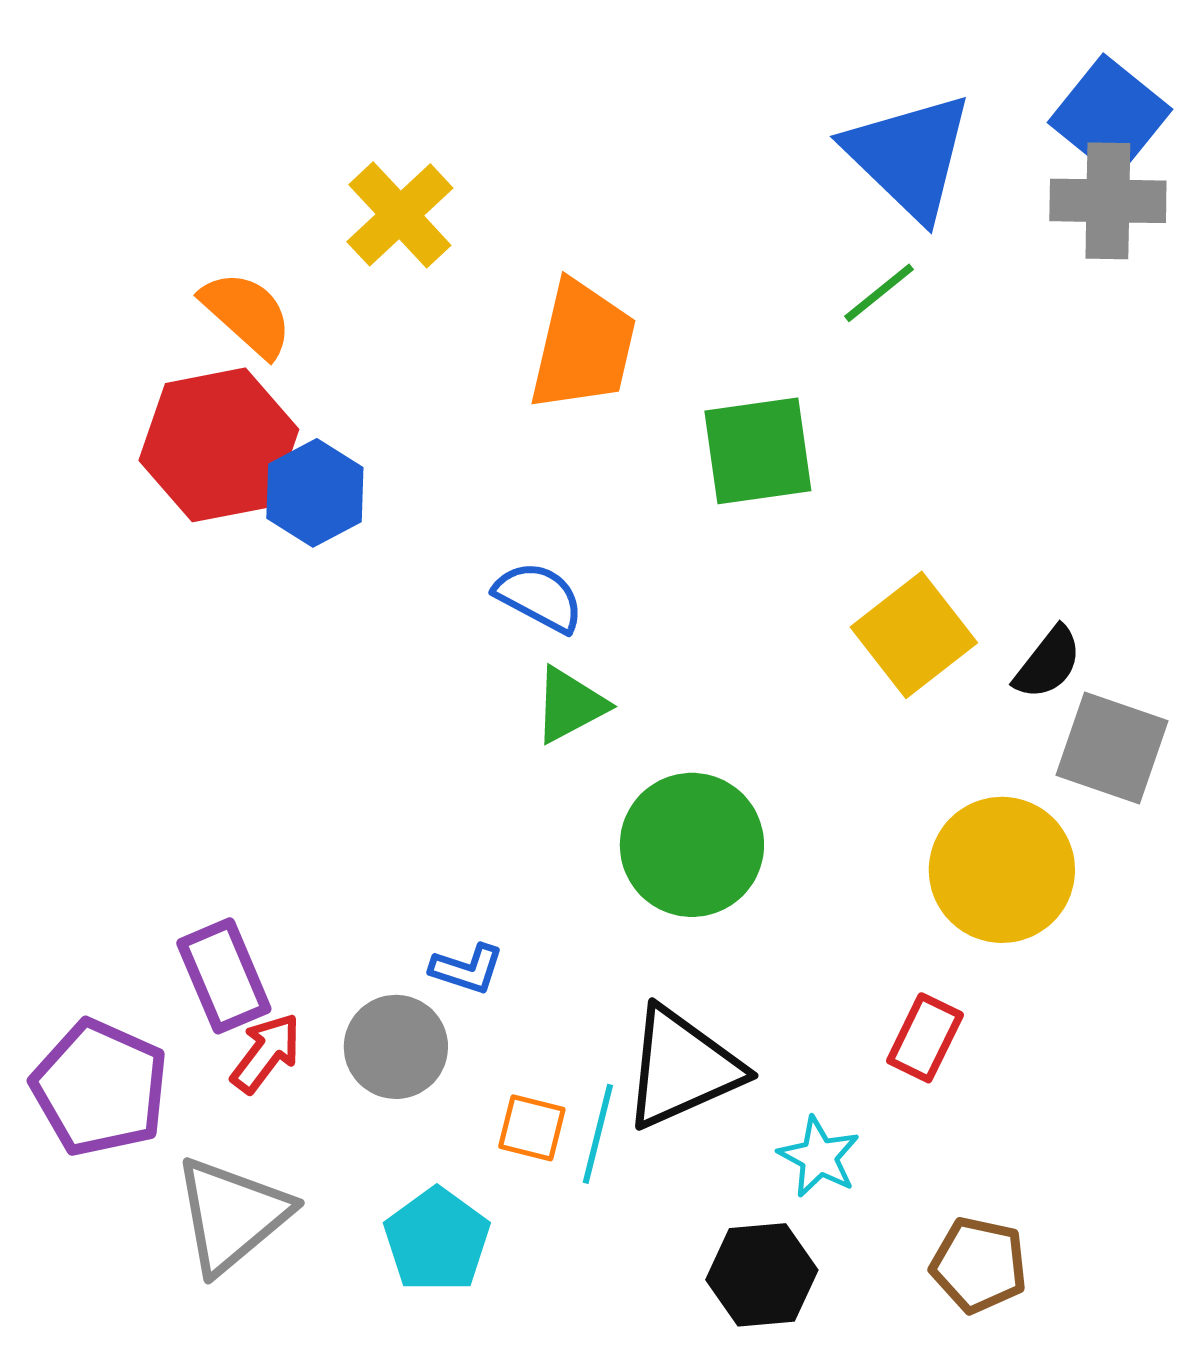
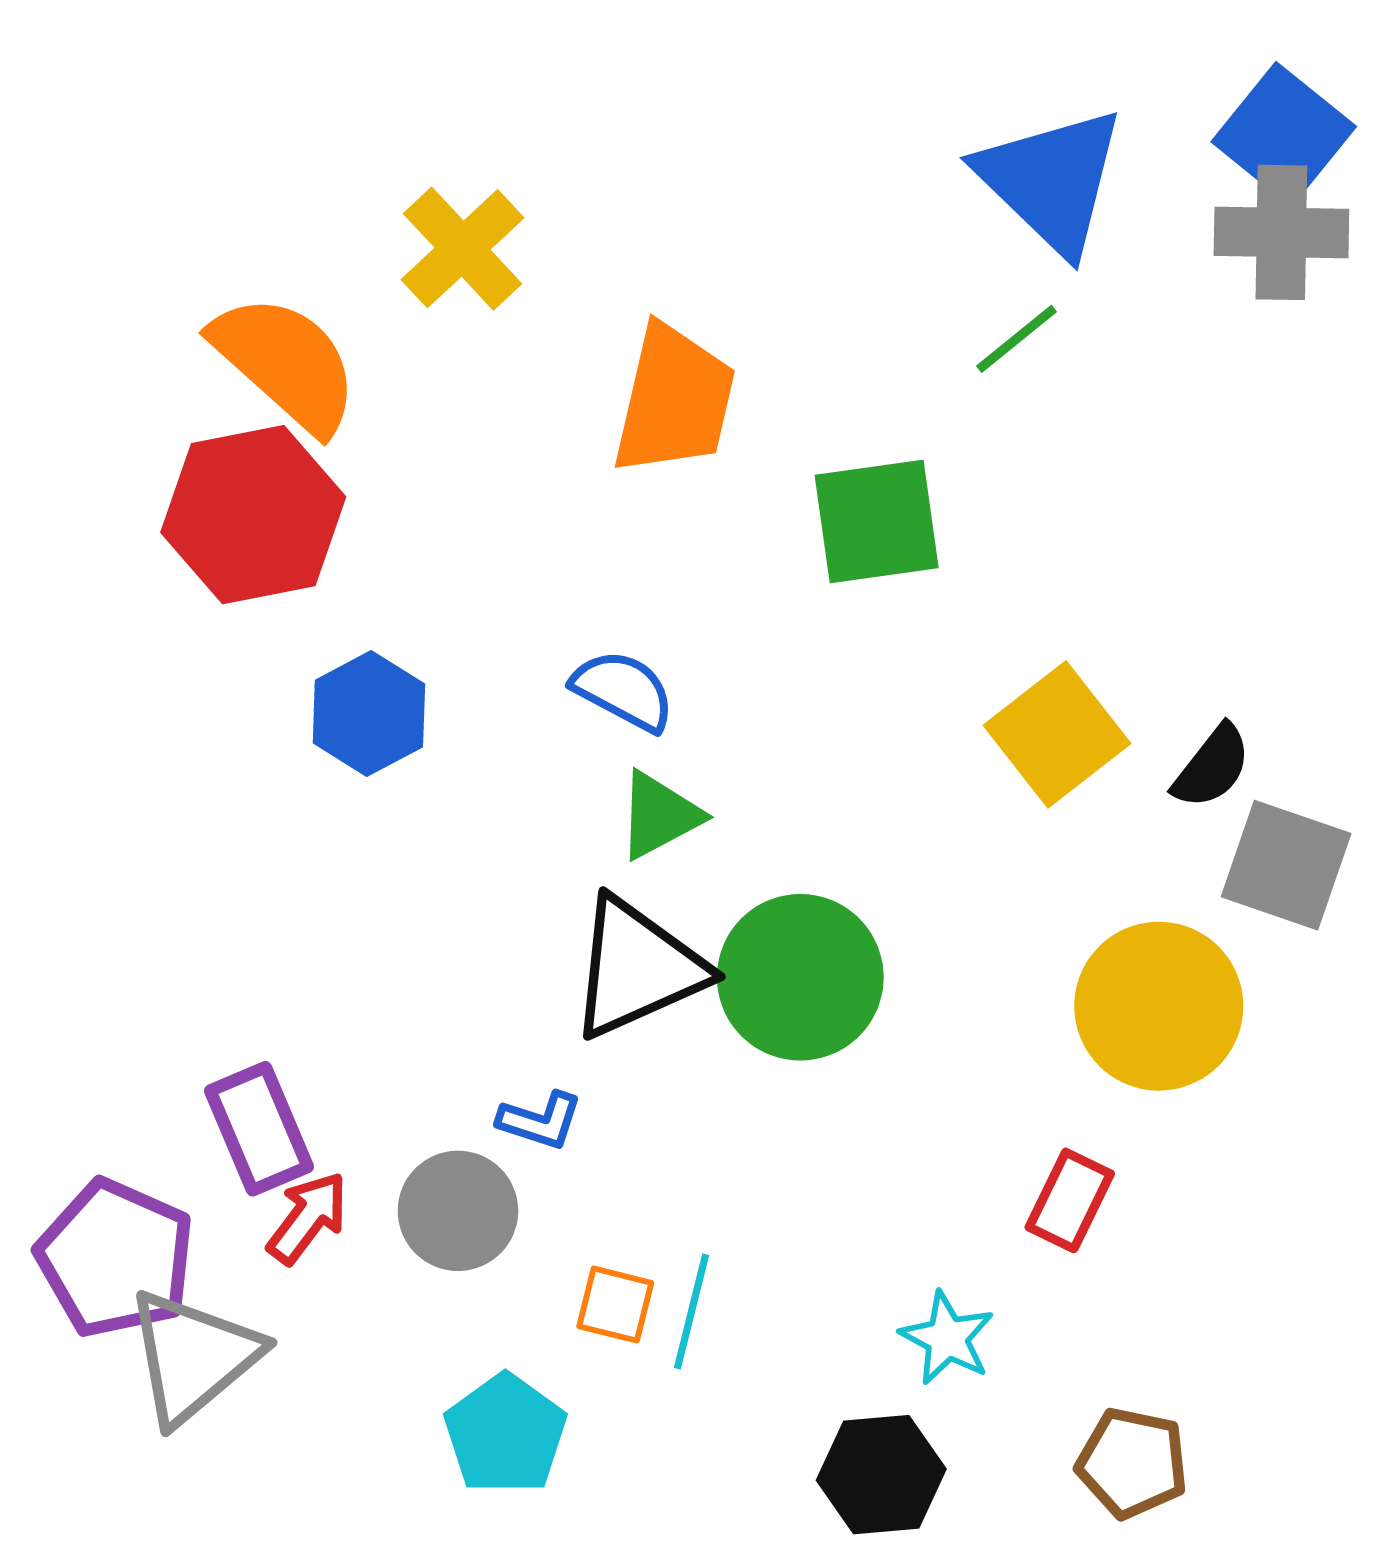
orange semicircle: (247, 314) -> (286, 363), size x1.4
blue hexagon: (315, 493) -> (369, 714), moved
black triangle: (682, 1068) -> (637, 968), moved
gray triangle: (232, 1215) -> (193, 1357), moved

